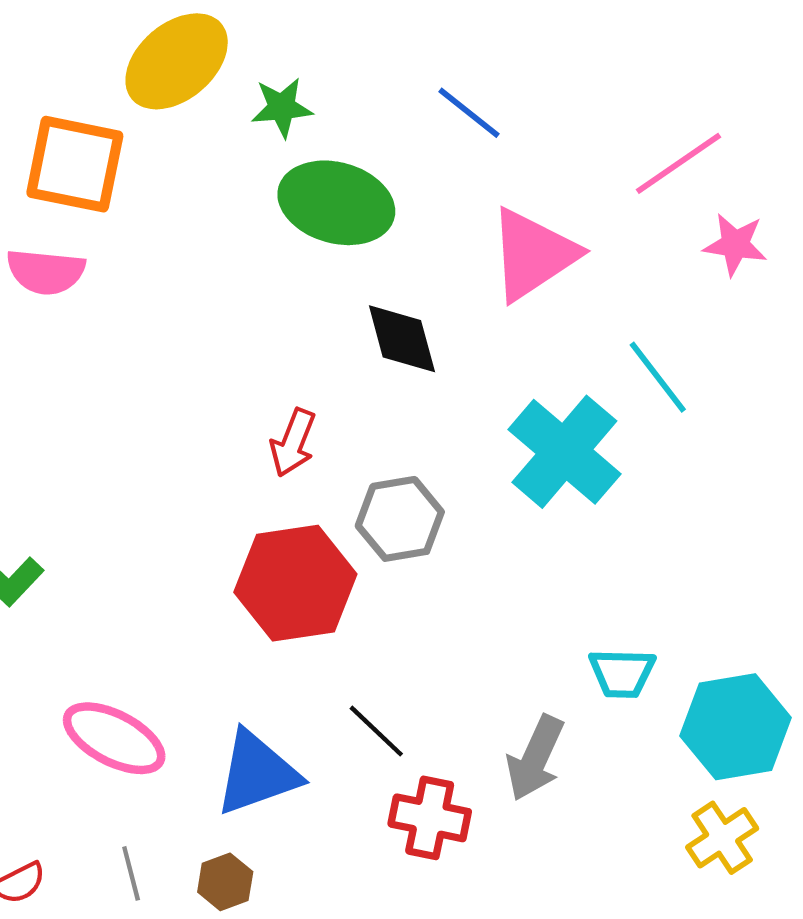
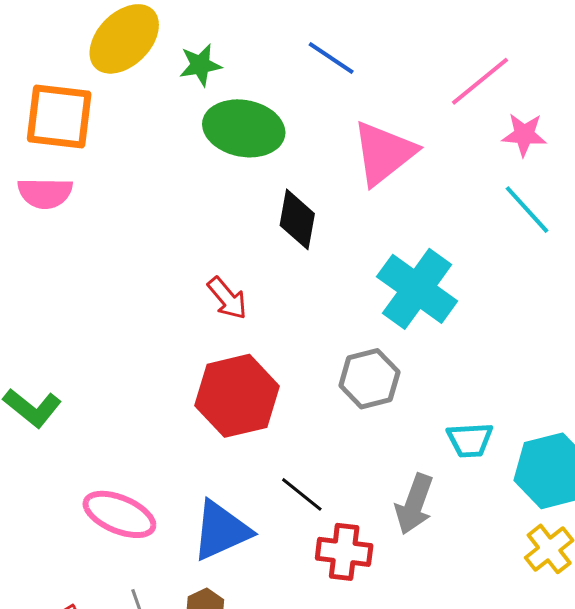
black diamond: (402, 339) -> (297, 219), turned 30
cyan line: (658, 377) -> (527, 210), moved
red arrow: (293, 443) -> (227, 298), turned -57
gray hexagon: (400, 519) -> (369, 379), moved

